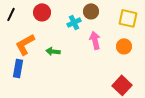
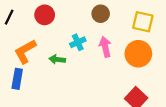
cyan cross: (74, 22) -> (78, 42), moved
orange circle: (124, 46) -> (138, 54), size x1.5

